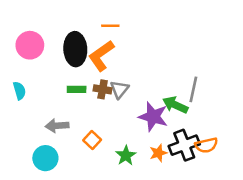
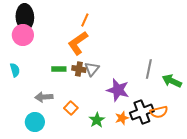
orange line: (110, 26) -> (85, 20), turned -64
black ellipse: (75, 49) -> (25, 17), moved
green arrow: (175, 105) -> (172, 81), moved

